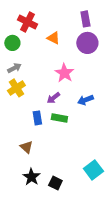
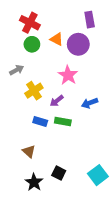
green circle: (12, 43) -> (32, 44), moved
purple circle: (87, 43) -> (78, 44), moved
yellow cross: (16, 88) -> (34, 91), moved
blue rectangle: (37, 118) -> (40, 122), turned -64
black square: (55, 183) -> (59, 173), moved

